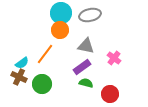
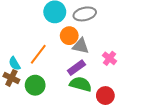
orange circle: (60, 30) -> (69, 36), moved
cyan semicircle: (22, 63) -> (14, 64), turned 96
green semicircle: (86, 83) -> (81, 84), size x1.5

